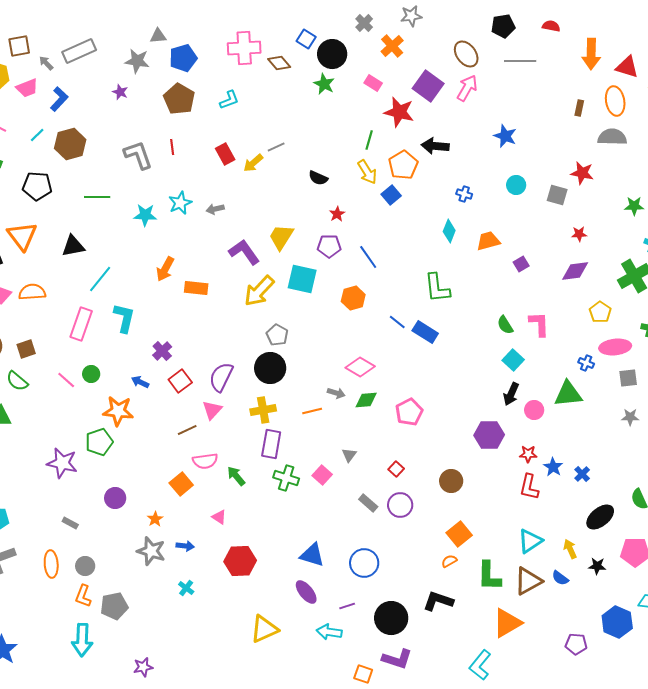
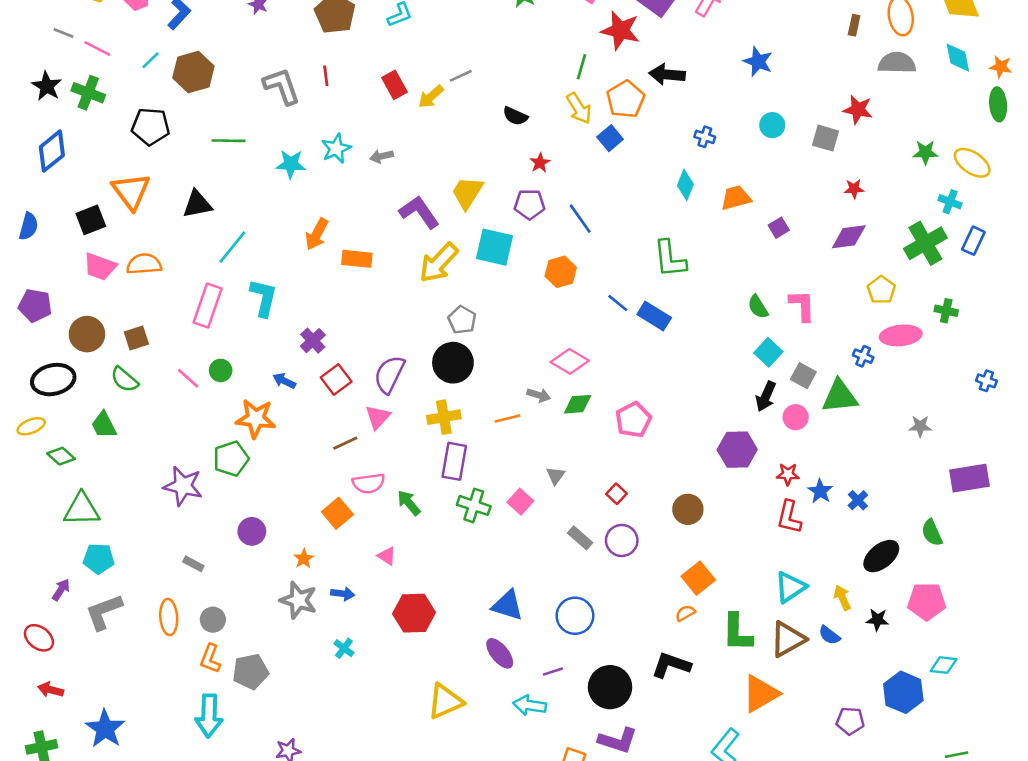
gray square: (628, 378) -> (803, 376), moved, turned 36

